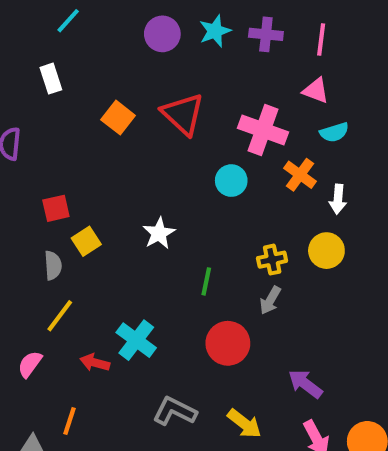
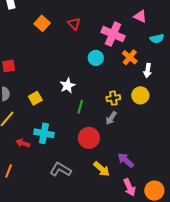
red triangle: (183, 114) -> (74, 24), size x0.6
cyan semicircle: (334, 132) -> (157, 39), moved
white star: (159, 233) -> (67, 86), moved
yellow square: (86, 241) -> (35, 98), moved
cyan cross: (136, 340) -> (44, 133), turned -30
yellow arrow: (244, 424) -> (102, 169), moved

